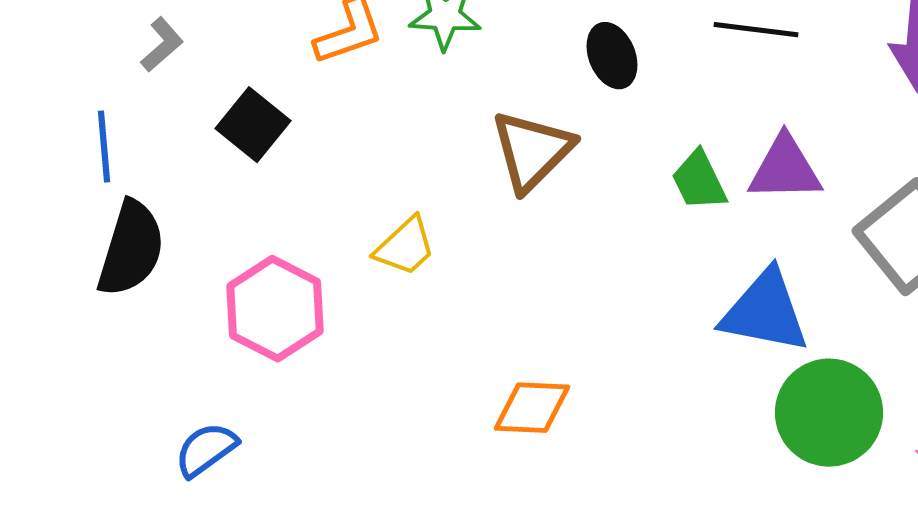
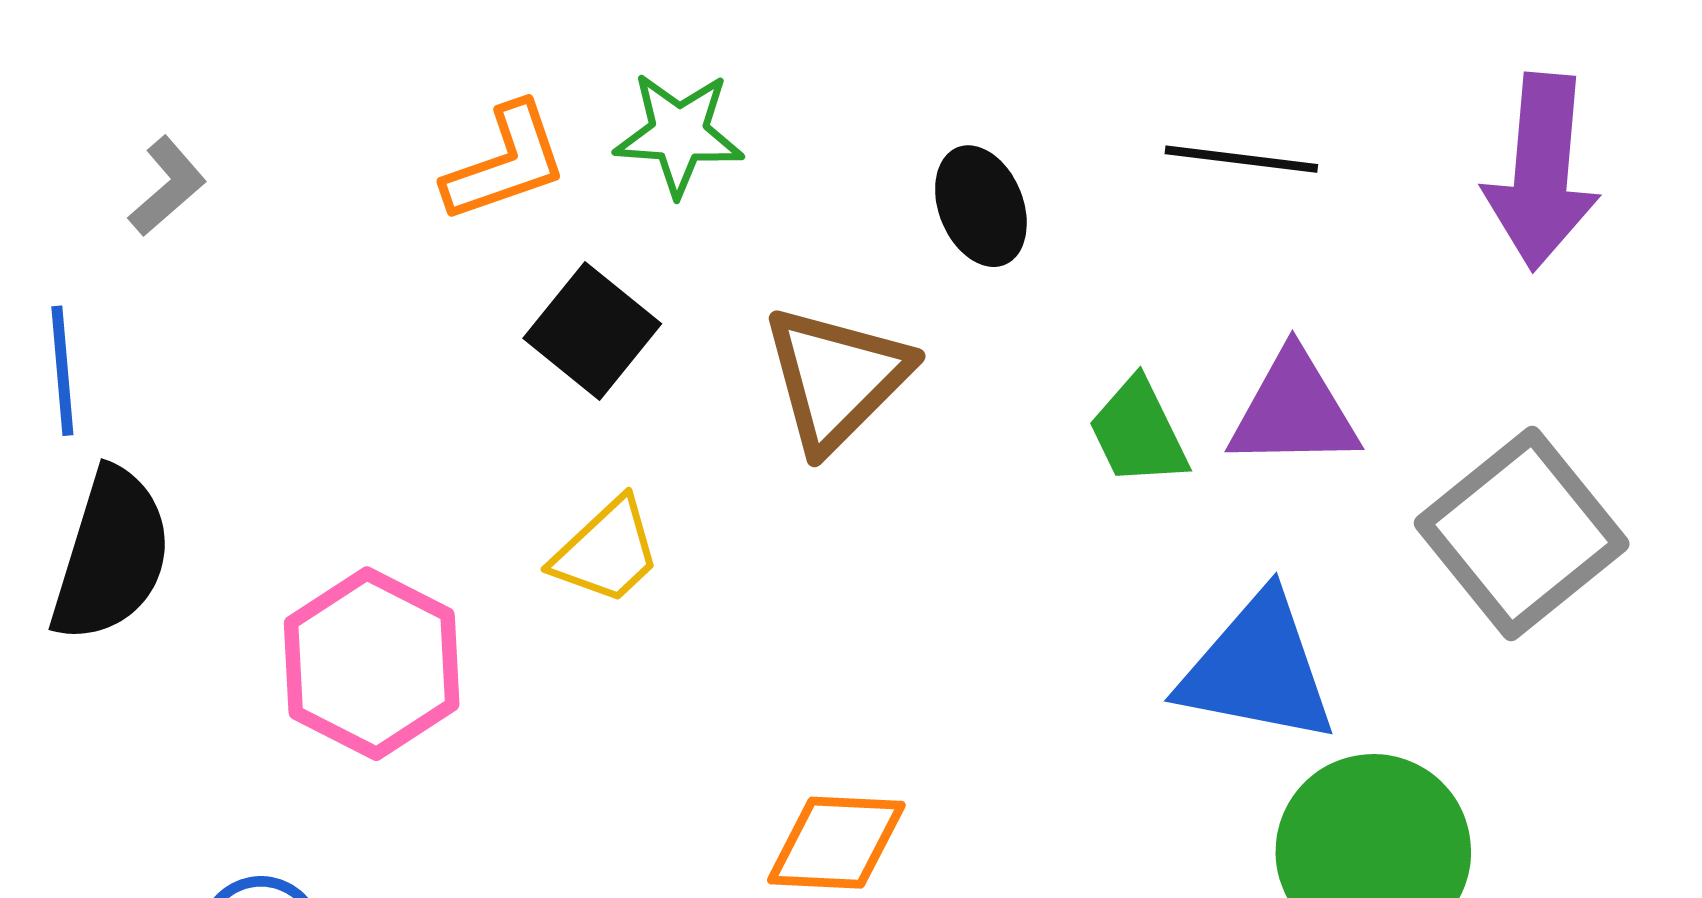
black square: (253, 125) -> (592, 331), moved

